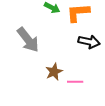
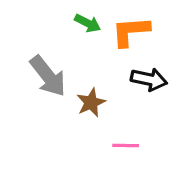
brown star: (54, 72) -> (91, 103), moved

